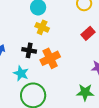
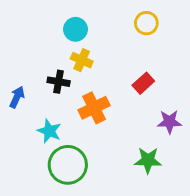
red rectangle: (88, 33) -> (143, 83), moved
black cross: (29, 50) -> (59, 82), moved

